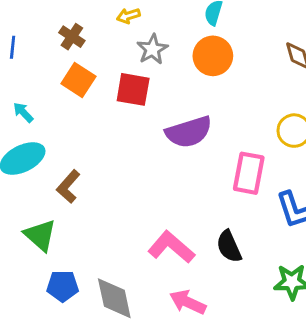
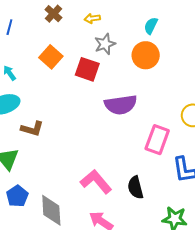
brown cross: (72, 37) -> (53, 14), moved
brown L-shape: (68, 187) -> (32, 129), turned -125
blue pentagon: (63, 286) -> (17, 196), turned 30

